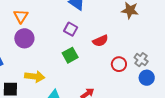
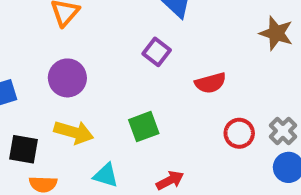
purple circle: (24, 38) -> (67, 78), moved
green square: (70, 55) -> (144, 127), moved

